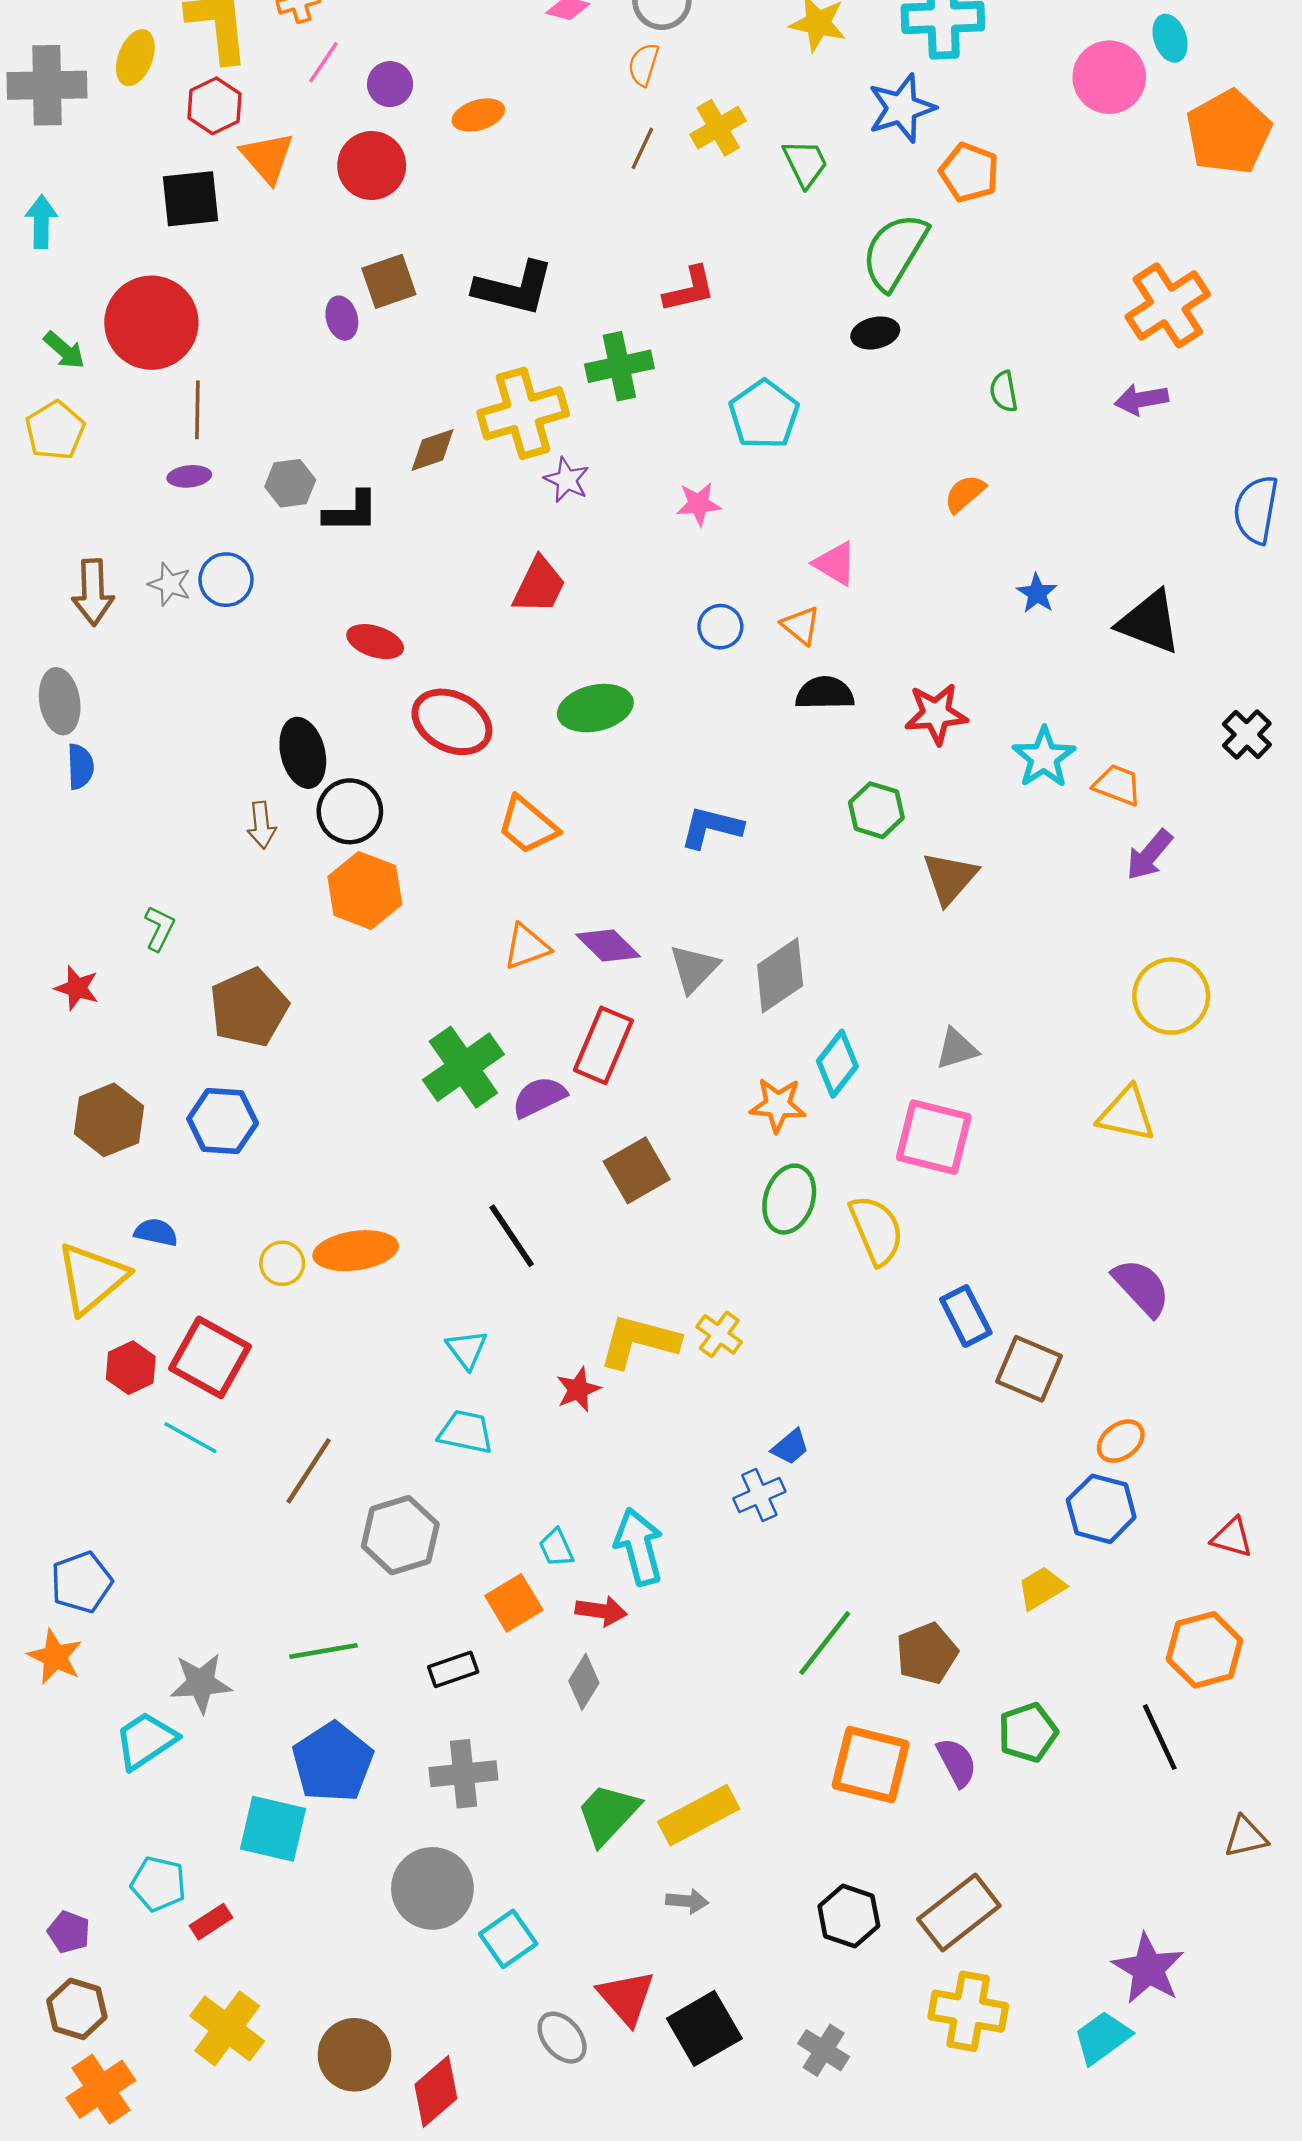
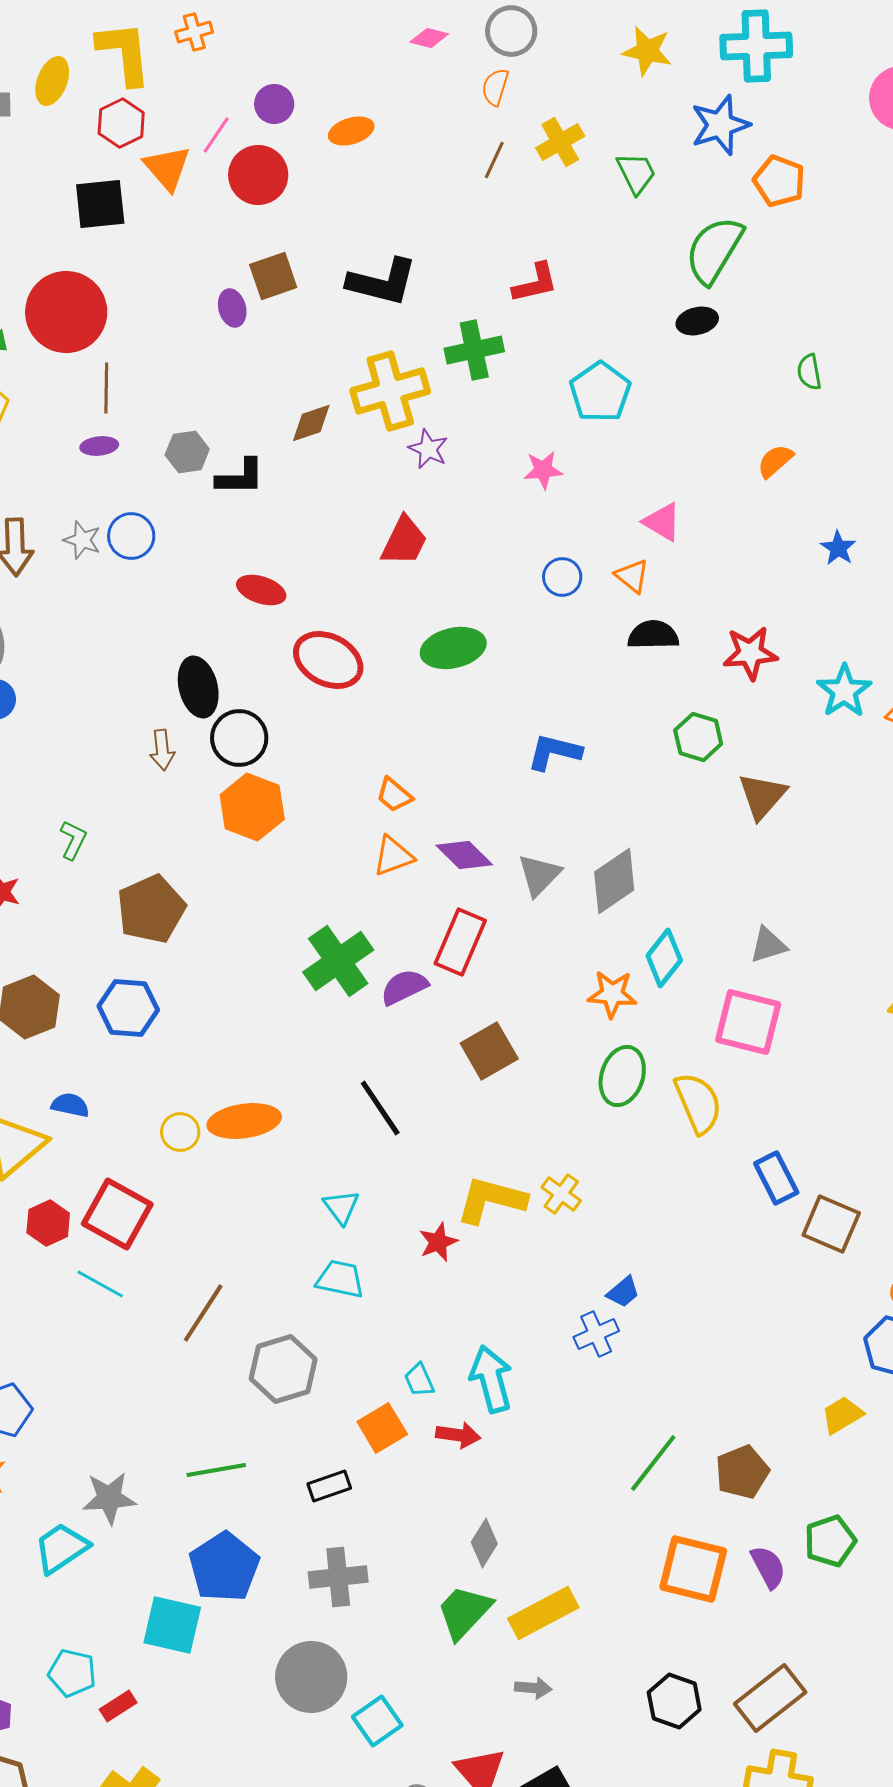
pink line: (323, 62) -> (216, 135), moved
orange trapezoid: (528, 825) -> (394, 795), moved, size x0.7
gray diamond: (584, 1682) -> (484, 1543), moved

